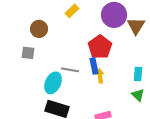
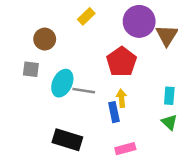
blue rectangle: (94, 66) -> (114, 112), moved
cyan ellipse: (53, 83) -> (62, 83), moved

